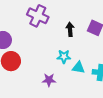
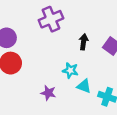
purple cross: (38, 16) -> (51, 19), turned 30

